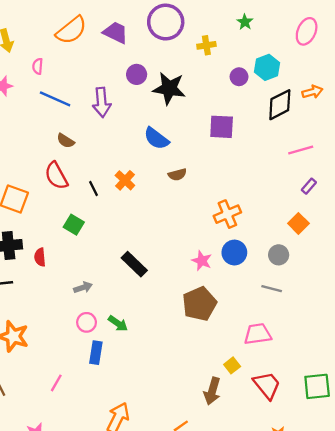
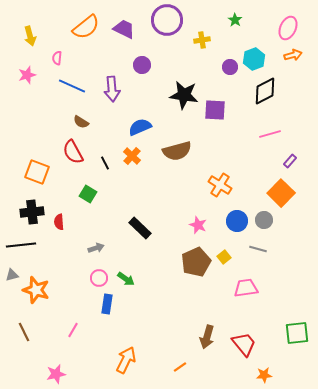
black star: (169, 88) -> (184, 95), moved
orange arrow: (312, 92) -> (293, 55), moved
blue semicircle: (156, 138) -> (140, 127), moved, turned 120
pink line: (301, 150) -> (270, 134), moved
brown semicircle: (177, 175) -> (177, 151), size x1.8
orange cross: (227, 214) -> (220, 185), turned -35
orange square: (298, 223) -> (281, 193), size x1.5
blue circle: (234, 253) -> (237, 221), moved
yellow square: (232, 365) -> (224, 257), moved
red trapezoid: (267, 385) -> (244, 344), moved

